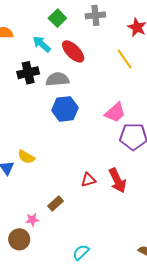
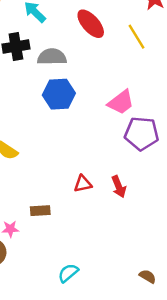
red ellipse: (73, 51) -> (91, 24), moved
red arrow: (117, 180) -> (119, 187), size x0.7
brown rectangle: (56, 204) -> (40, 211), turned 35

